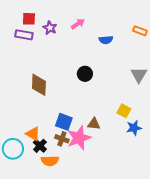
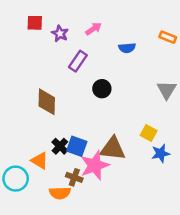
purple rectangle: (24, 35) -> (78, 61), moved, turned -66
brown triangle: (94, 124) -> (113, 149), size x1.6
brown cross: (62, 139) -> (74, 177), moved
black cross: (40, 146) -> (60, 146), moved

